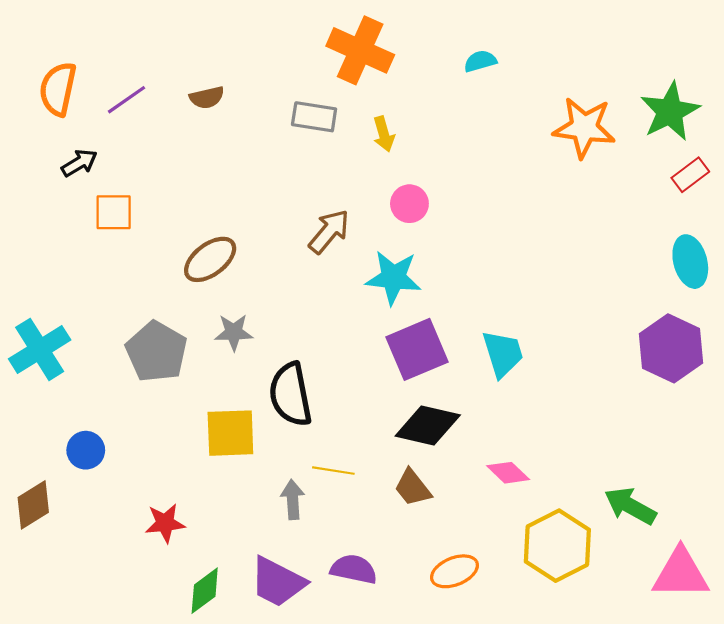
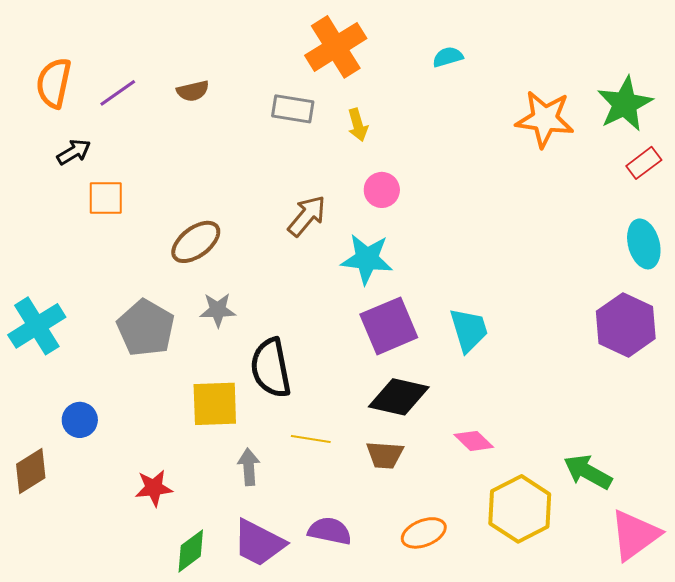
orange cross: (360, 50) -> (336, 47), turned 34
brown trapezoid: (413, 488) -> (385, 455), turned -48
gray arrow: (293, 500) -> (249, 467), moved
pink triangle: (681, 573) -> (635, 535), turned -36

